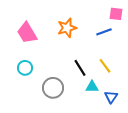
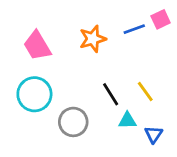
pink square: (116, 14) -> (161, 19), turned -32
blue line: (104, 32) -> (134, 29), moved
cyan circle: (25, 68) -> (34, 94), size x1.6

